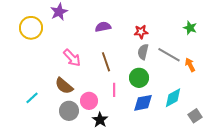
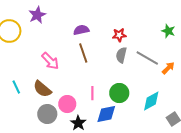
brown line: (106, 62) -> (83, 53), moved
orange arrow: (190, 65) -> (168, 68), turned 72
green circle: (139, 78) -> (119, 93), moved
cyan line: (32, 98) -> (16, 87), moved, turned -72
blue diamond: (143, 103) -> (106, 114), moved

